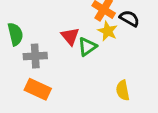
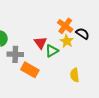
orange rectangle: (38, 89) -> (30, 70), moved
yellow semicircle: (123, 90) -> (75, 75), moved

